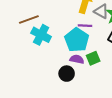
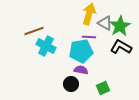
cyan pentagon: (77, 40) -> (81, 51), turned 30
green square: (93, 58) -> (103, 88), moved

